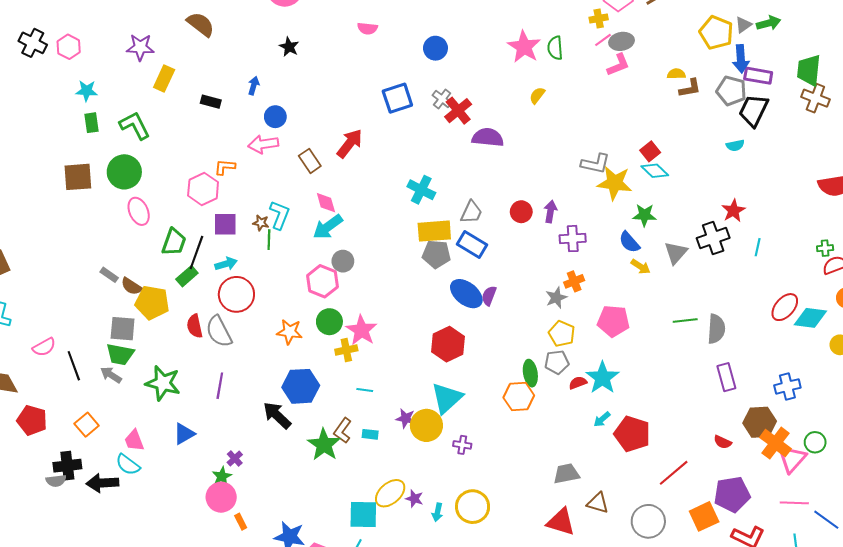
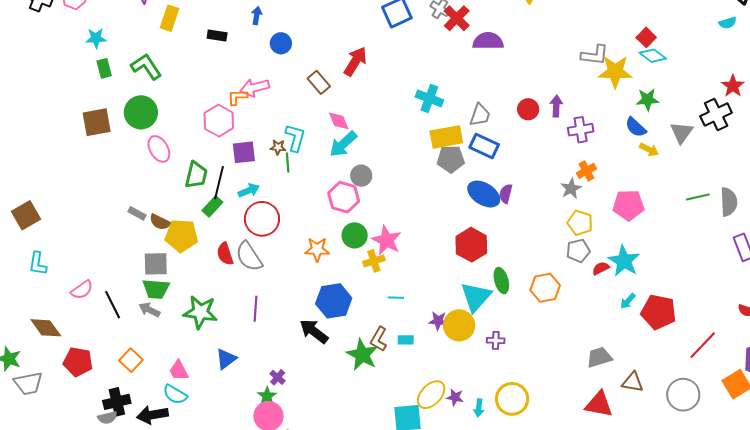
pink arrow: (263, 144) -> (255, 88), moved
green ellipse: (530, 373) -> (501, 281), moved

